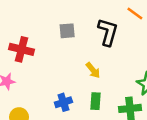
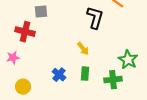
gray square: (67, 31) -> (41, 12), moved
blue cross: (63, 102) -> (59, 75), turned -32

